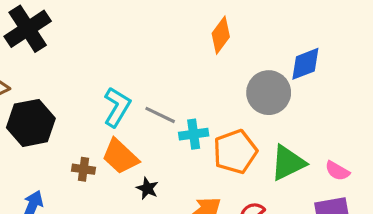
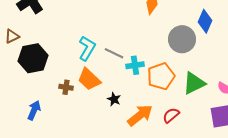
blue diamond: (305, 64) -> (205, 21), turned -45
black star: (147, 188) -> (114, 99), moved

